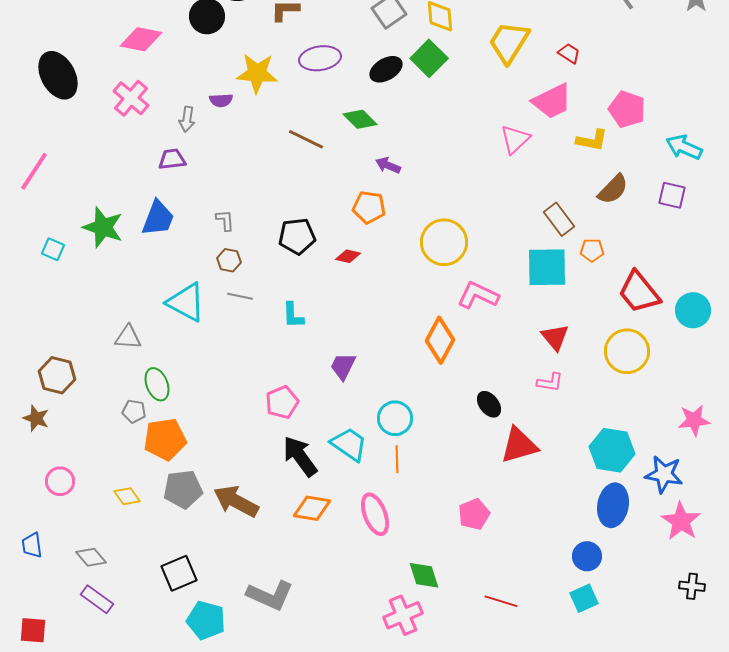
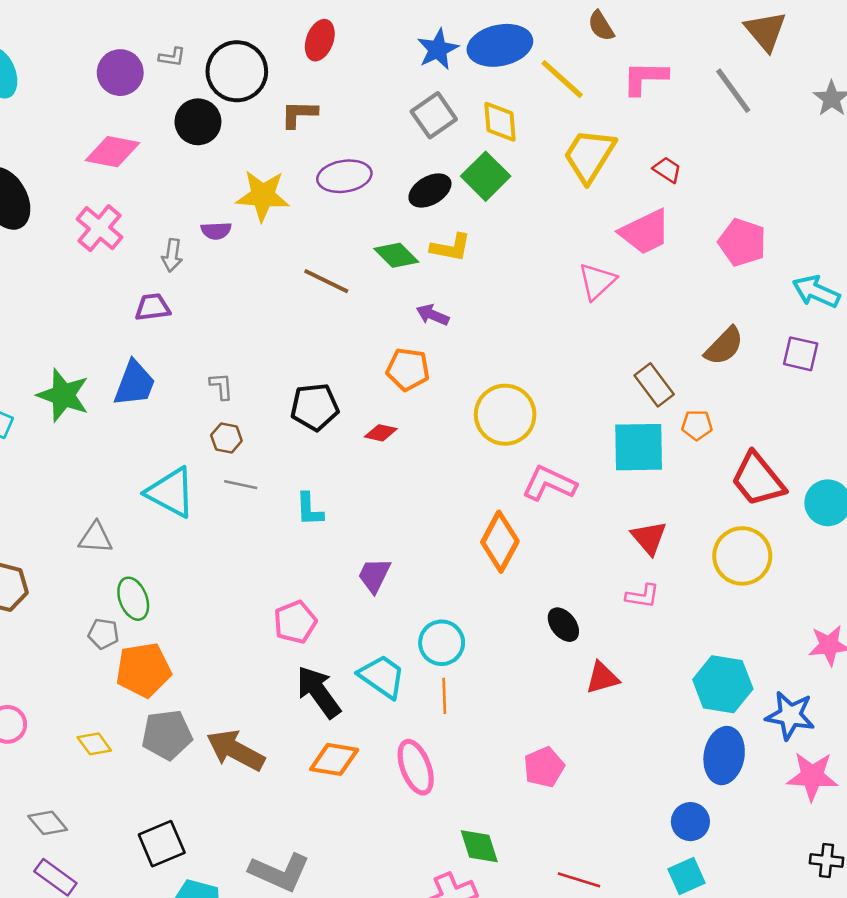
yellow L-shape: (592, 140) -> (451, 248), moved
red triangle: (519, 445) -> (602, 678), size x0.7
pink star: (681, 521) -> (812, 776), turned -30

